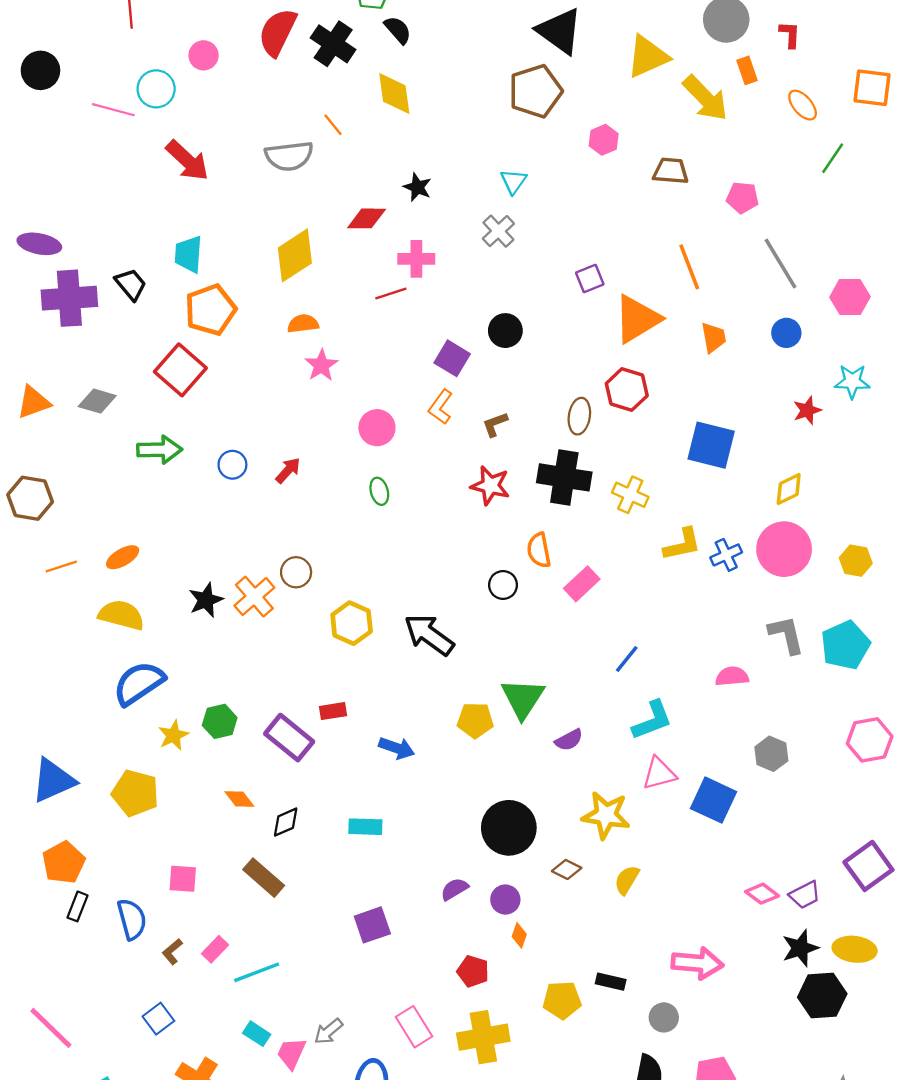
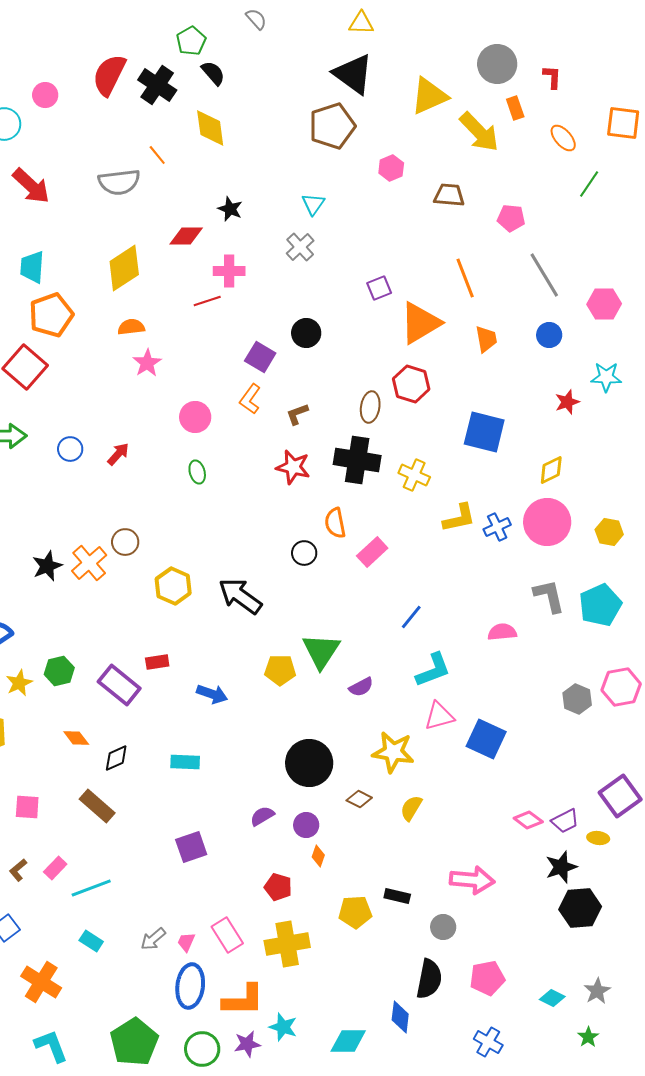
gray hexagon: (771, 754) -> (577, 699), moved
yellow ellipse: (855, 949) -> (598, 838), moved, size x0.6
pink trapezoid: (291, 1053) -> (186, 942), moved, size x0.7

